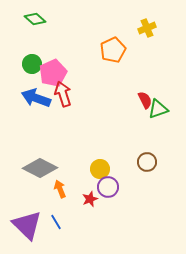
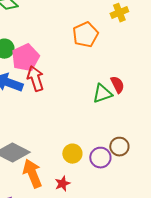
green triangle: (158, 109) -> (102, 94), moved
purple circle: (108, 187) -> (100, 158), moved
orange arrow: (60, 189) -> (32, 174), size x1.6

